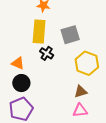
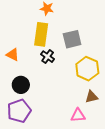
orange triangle: (18, 63) -> (13, 55), moved
brown triangle: (81, 91) -> (92, 97), moved

